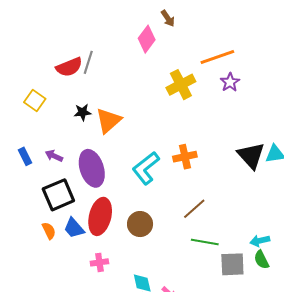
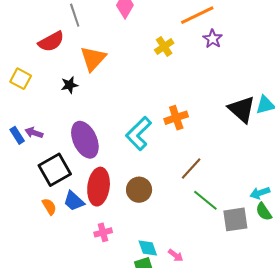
gray line: (88, 62) -> (75, 15), moved, turned -30
yellow cross: (181, 85) -> (164, 47), size x0.7
orange triangle: (108, 121) -> (93, 59), moved
purple arrow: (54, 156) -> (34, 133), moved
green line: (205, 242) -> (205, 200), turned 36

